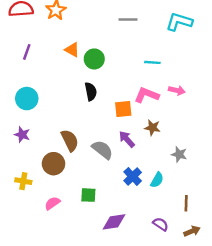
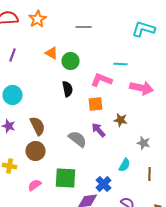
gray line: (128, 19) -> (84, 27), moved
pink arrow: (177, 90) -> (142, 88), size x1.6
pink L-shape: (147, 95) -> (102, 80), moved
brown semicircle: (70, 140) -> (38, 126), moved
blue cross: (133, 176) -> (104, 184), moved
green square: (88, 195) -> (66, 178), size x1.6
brown line: (186, 203) -> (150, 174), moved

